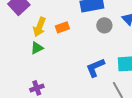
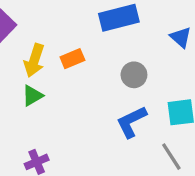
gray circle: (104, 25) -> (134, 75), moved

